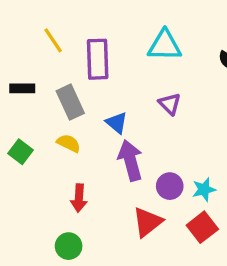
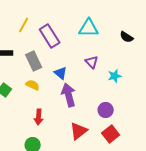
yellow line: (53, 40) -> (24, 25), turned 63
purple rectangle: (98, 59) -> (50, 36), turned -30
purple circle: (170, 186) -> (106, 110), moved
cyan star: (204, 190) -> (115, 76), moved

